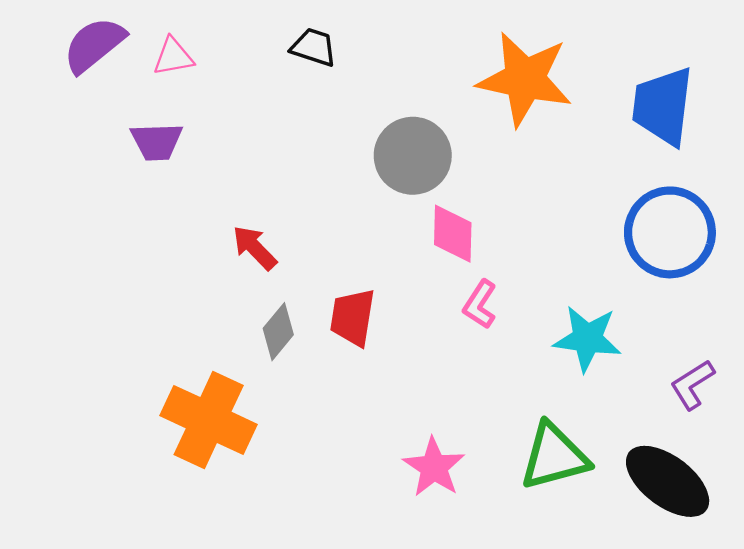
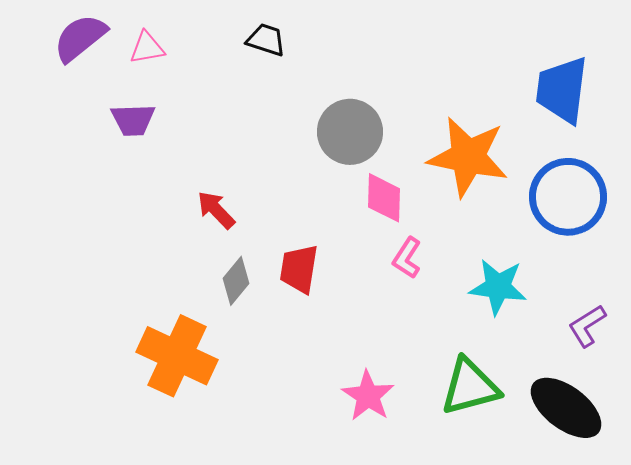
orange star: (525, 79) -> (468, 157), moved

